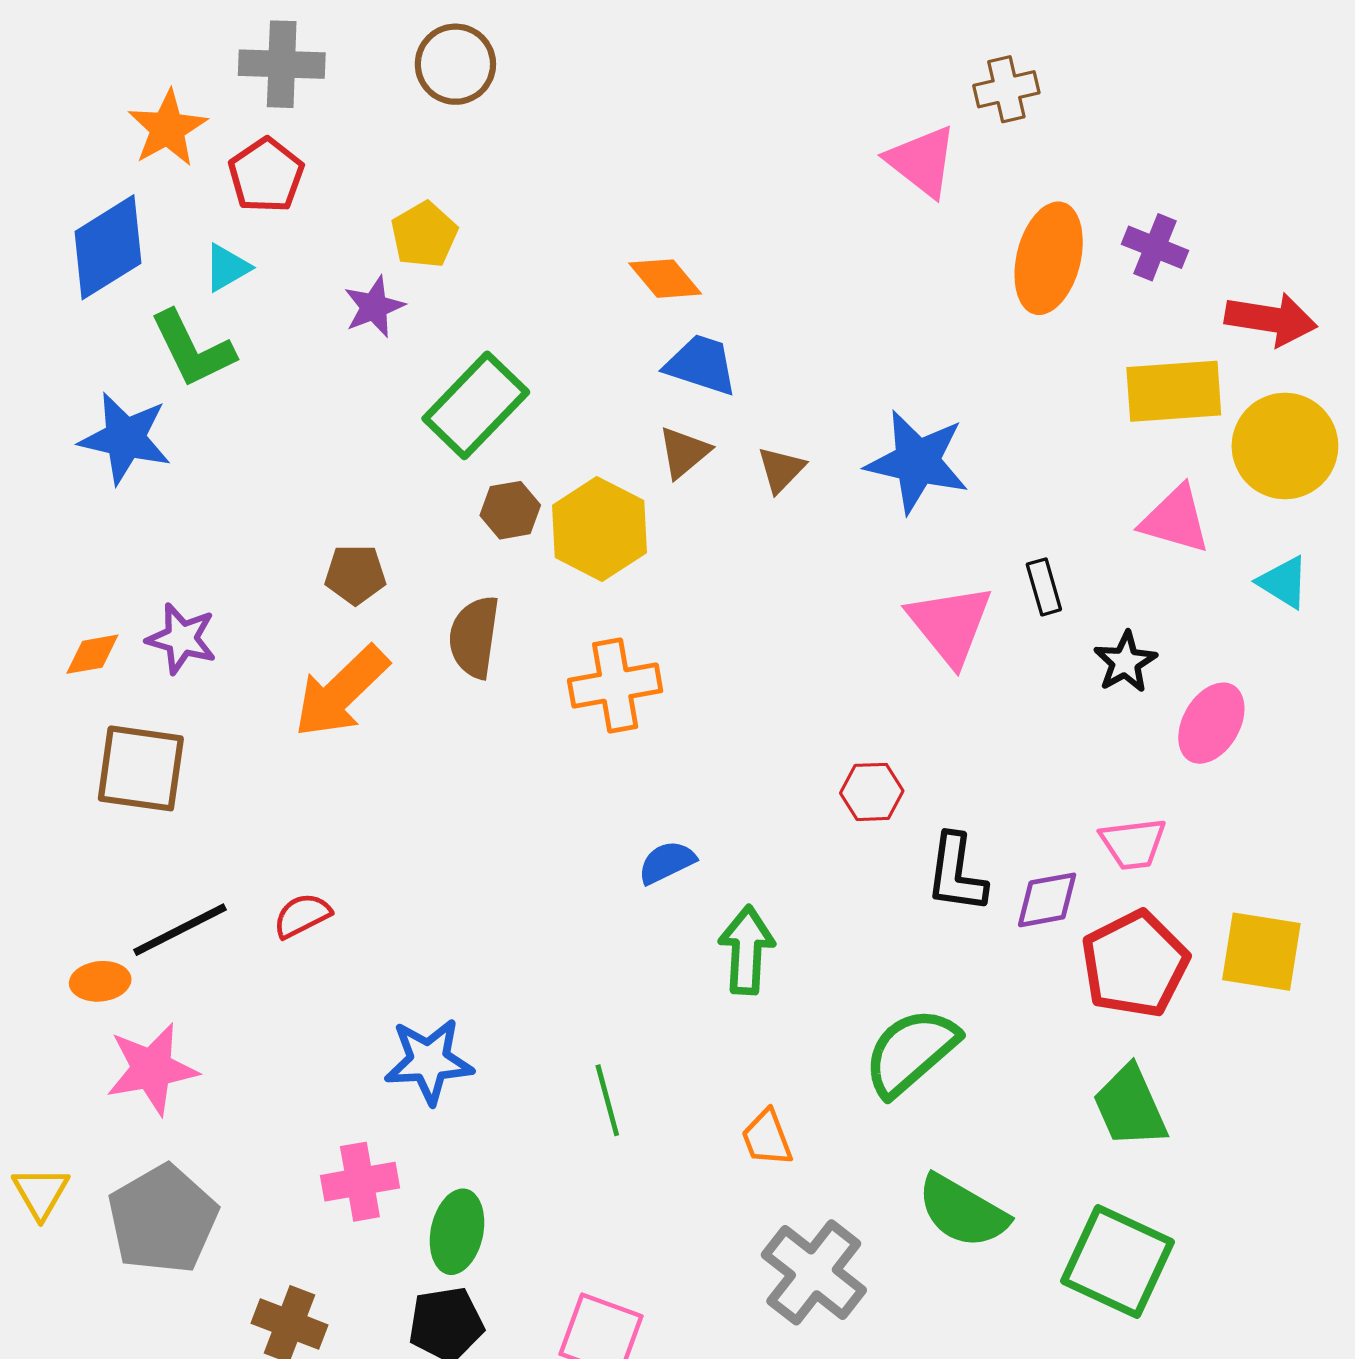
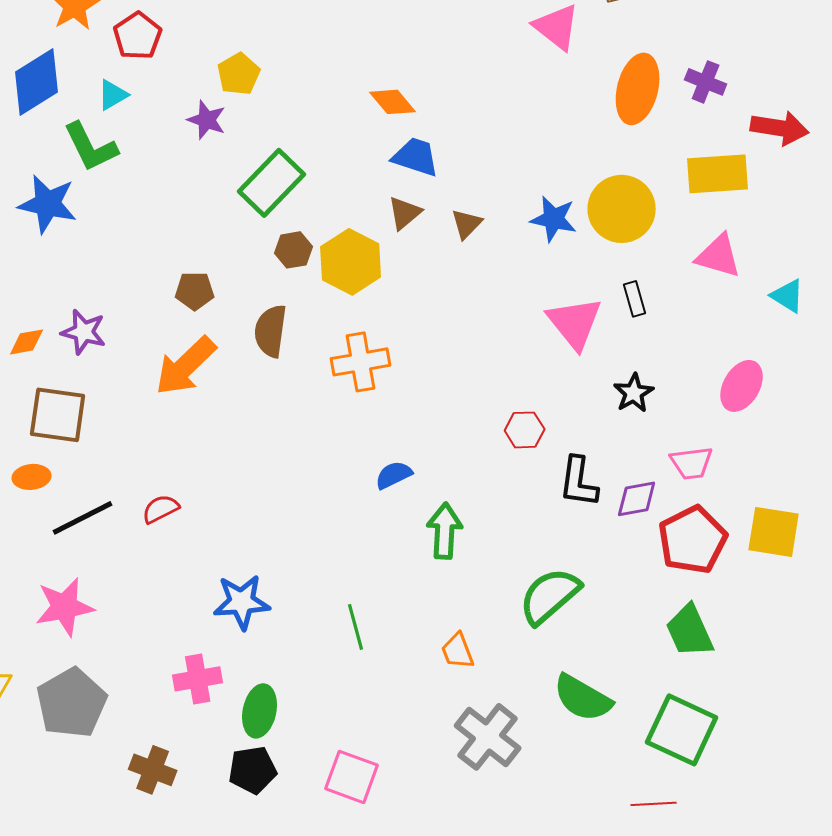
purple star: (374, 307) -> (207, 120), turned -30
yellow circle: (1285, 446) -> (622, 209), moved
blue star: (917, 462) -> (554, 219), size x0.7
black star: (1125, 662) -> (634, 393), moved
orange ellipse: (100, 981) -> (32, 477), moved

